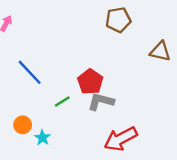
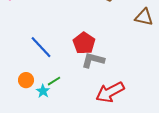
blue line: (30, 72) -> (41, 47), moved
green line: (62, 102) -> (54, 81), moved

